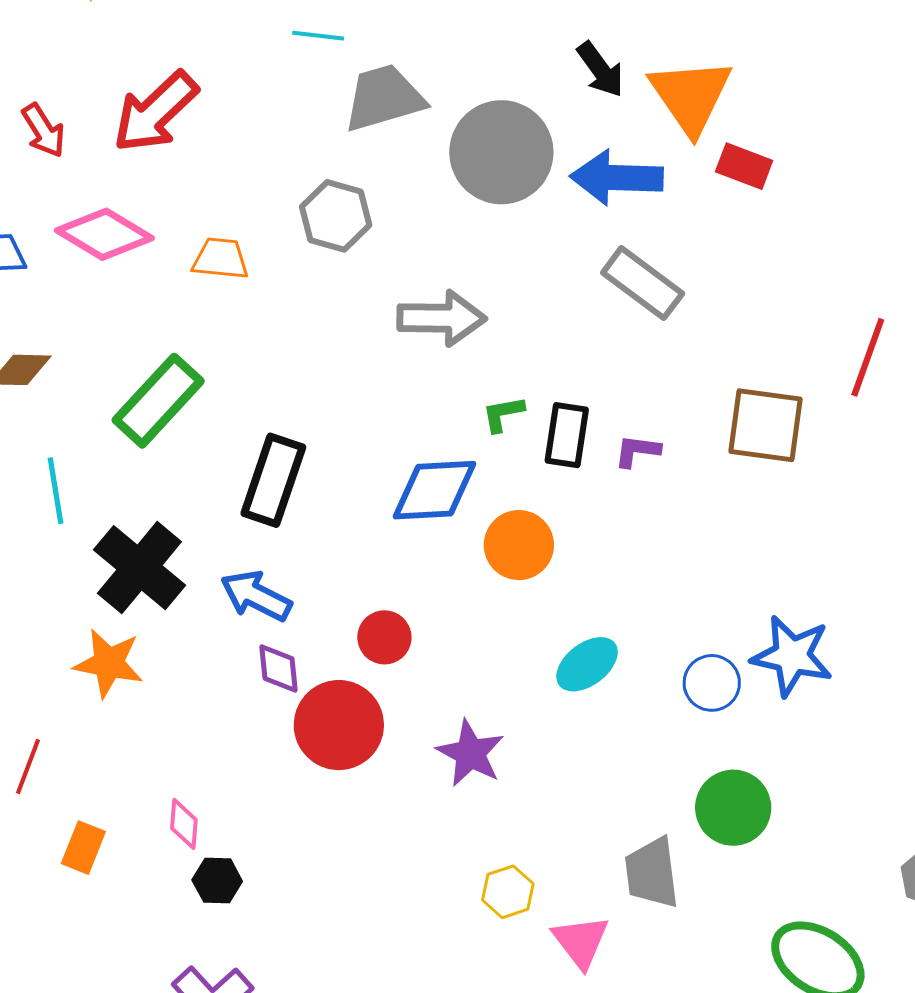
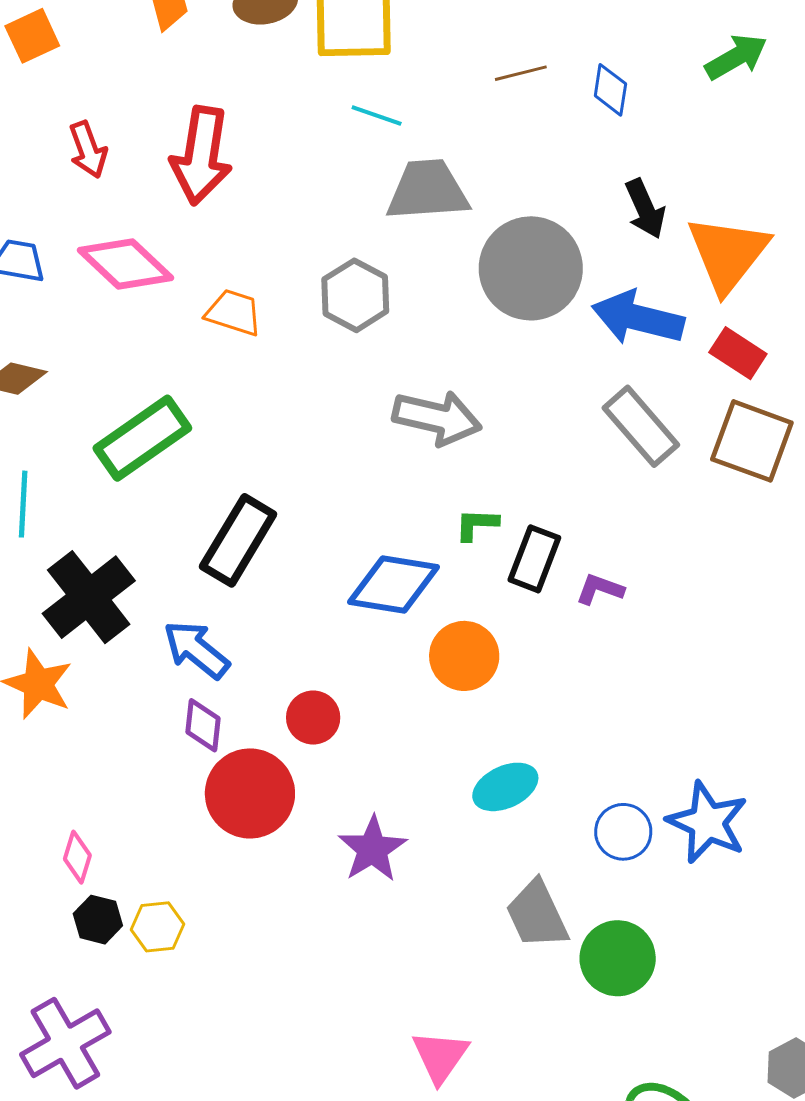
red arrow: (155, 112) -> (201, 155), turned -50
red rectangle: (744, 166) -> (738, 353), moved
brown square: (766, 425) -> (752, 441), moved
gray trapezoid: (652, 873) -> (537, 915), moved, turned -30
yellow hexagon: (508, 892) -> (157, 927), moved

